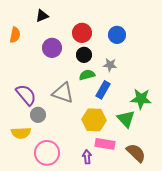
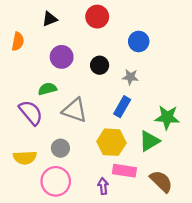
red circle: (82, 33) -> (97, 17), moved
green semicircle: (87, 75) -> (47, 89), moved
gray circle: (38, 115) -> (60, 148), moved
green triangle: (126, 119) -> (149, 141), turned 42

